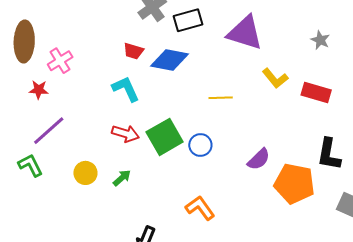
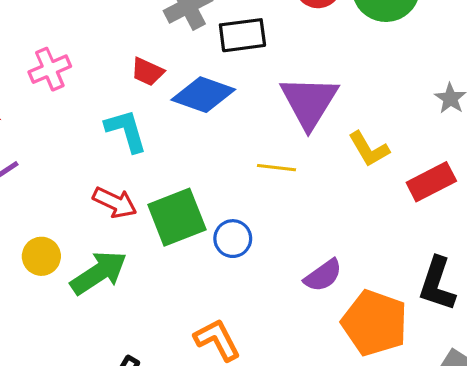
purple triangle: (245, 33) -> (309, 102), moved, turned 36
pink cross: (60, 61) -> (50, 69), moved
red rectangle: (316, 93) -> (431, 182), turned -52
green arrow: (122, 178) -> (99, 273), size x1.8

